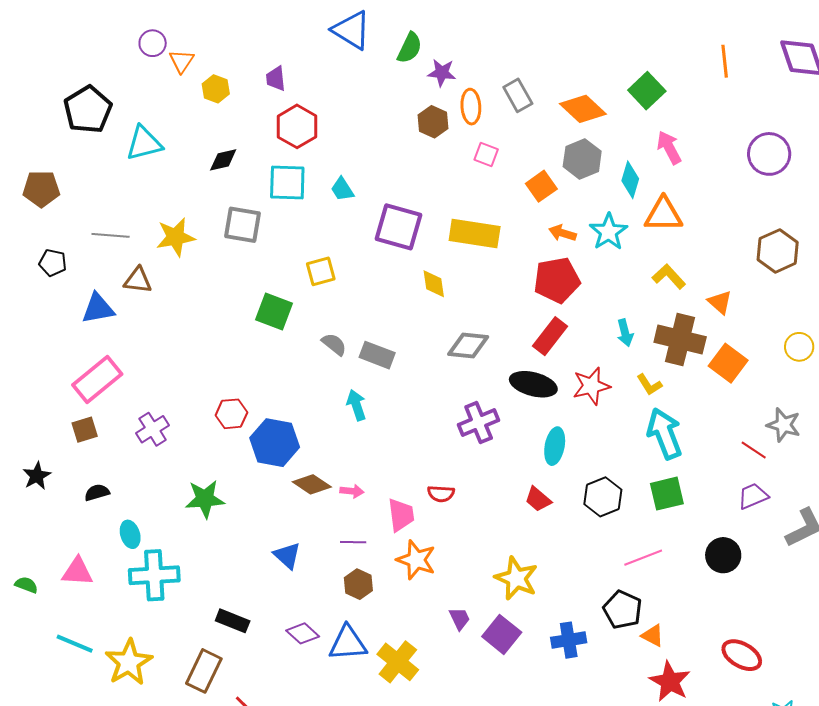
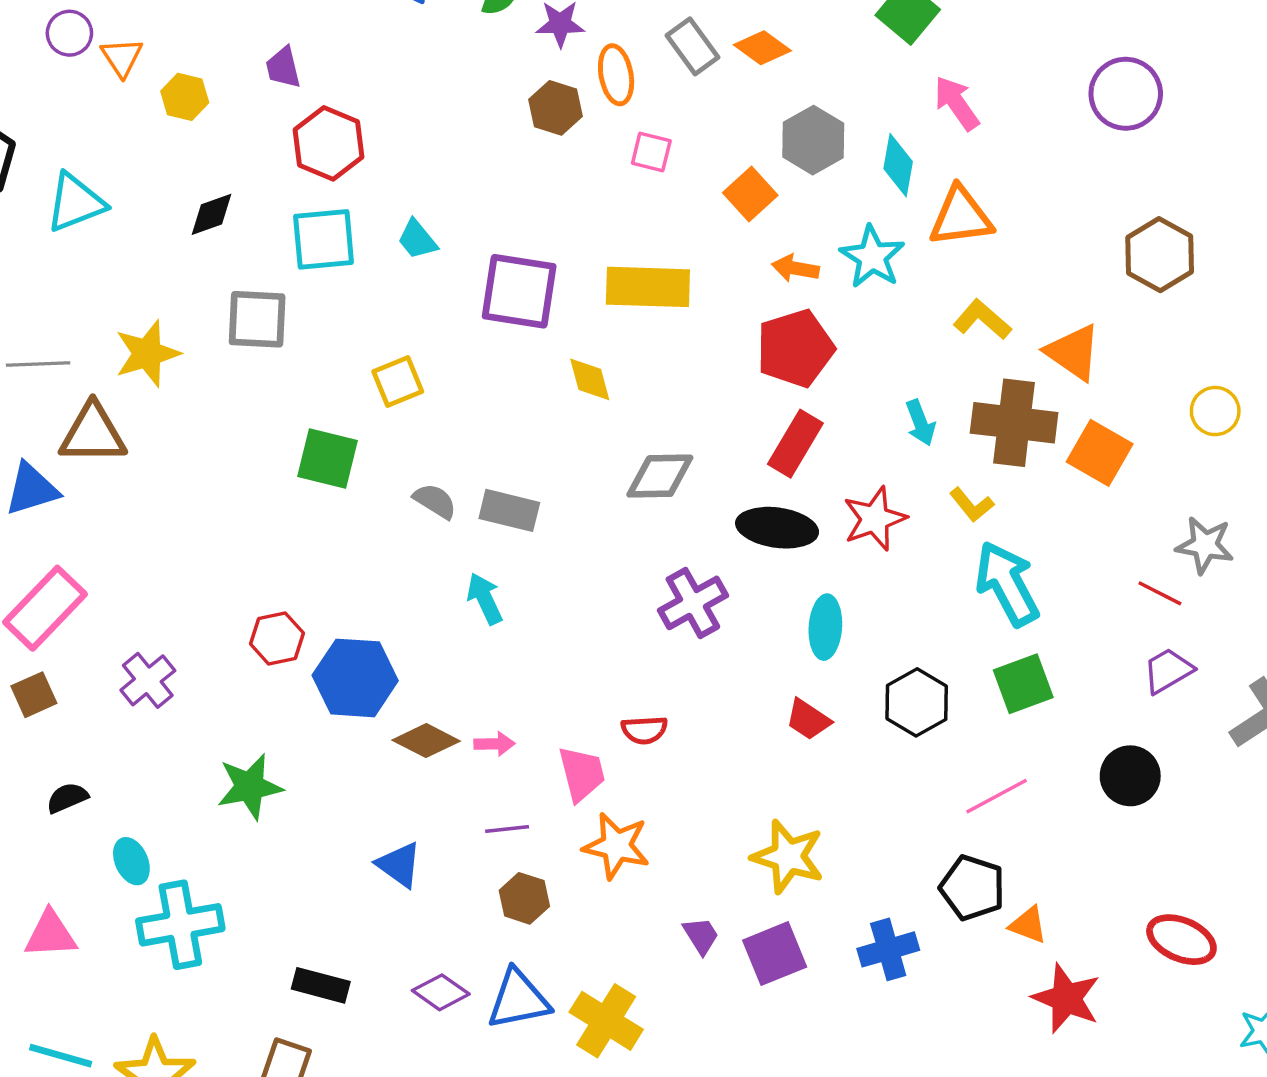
orange diamond: (583, 109) -> (762, 48), moved, size x0.7
brown triangle: (138, 280) -> (93, 434), size x1.4
orange triangle: (720, 302) -> (1073, 352), size x1.4
purple square: (502, 634) -> (775, 954), turned 36

